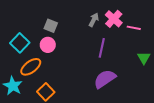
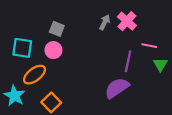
pink line: (134, 28) -> (149, 46), moved
cyan square: (20, 43) -> (22, 48), turned -36
purple line: (102, 48) -> (128, 61), moved

